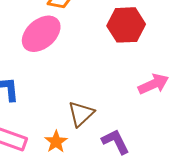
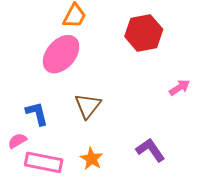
pink arrow: (153, 84) -> (180, 87), size x0.7
brown triangle: (81, 114) -> (88, 106), moved

